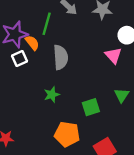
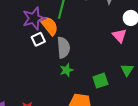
orange semicircle: (32, 43) -> (49, 25), size x1.5
gray semicircle: (61, 57) -> (63, 48), moved

